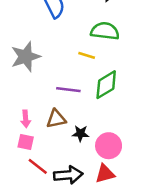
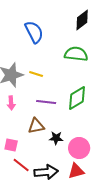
yellow line: (87, 55) -> (36, 74), moved
pink arrow: (26, 119) -> (11, 103), moved

